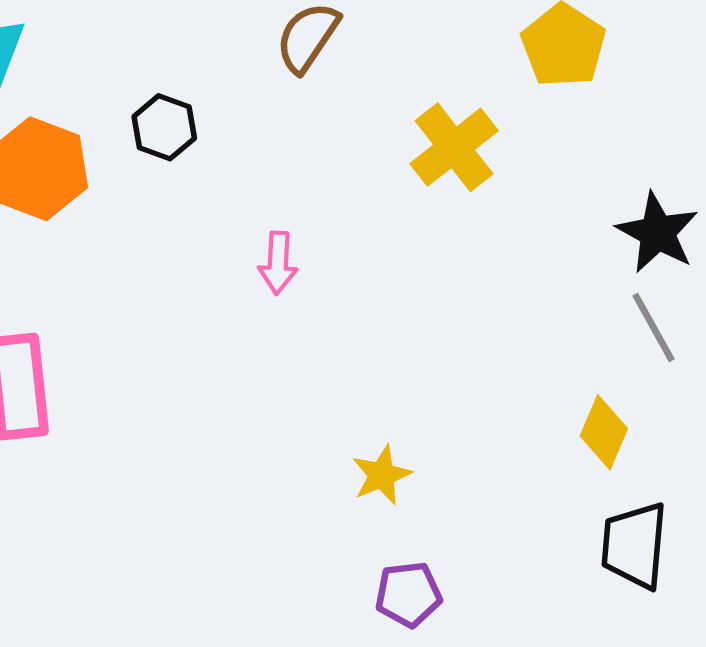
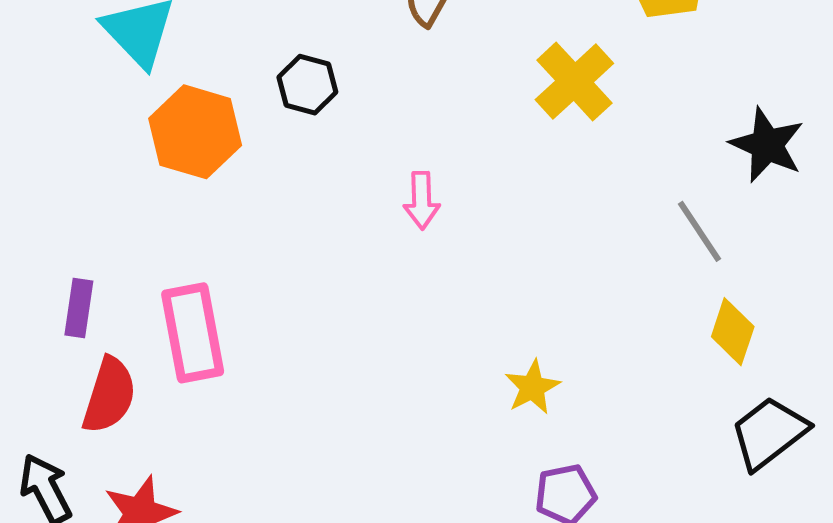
gray line: (653, 327) -> (699, 231), moved
black trapezoid: (634, 545) -> (769, 433), turned 52

